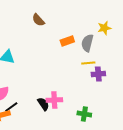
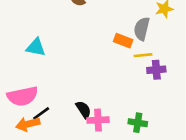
orange rectangle: (67, 41) -> (123, 41), moved, turned 40
pink cross: (54, 100) -> (98, 120), moved

